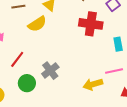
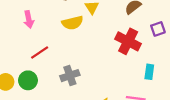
green circle: (27, 83) -> (28, 80), moved

